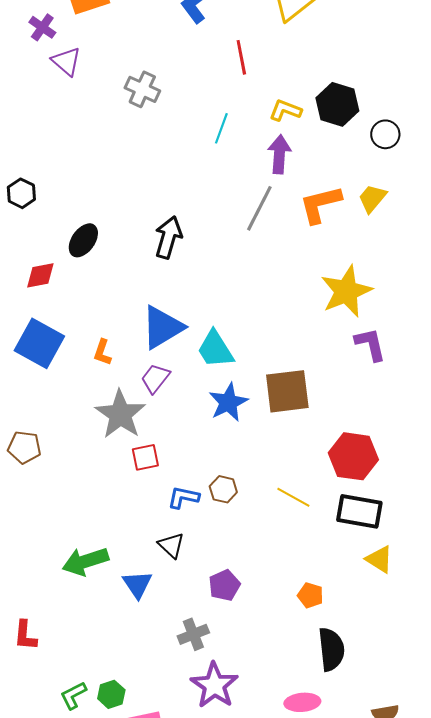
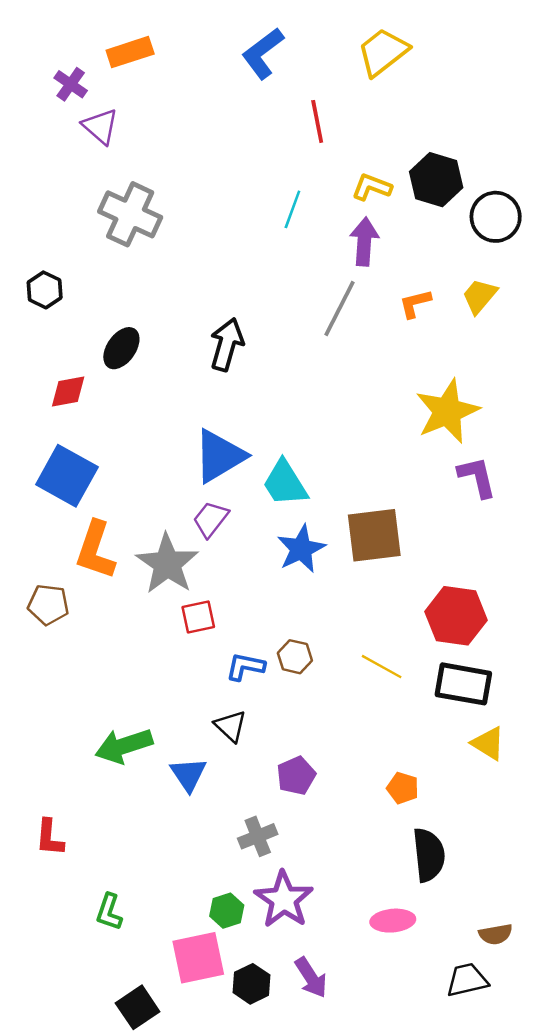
gray cross: (142, 89) -> (130, 214), moved, size x1.4
black circle: (385, 134) -> (496, 217), size x1.4
orange L-shape: (320, 204) -> (415, 304), size x0.6
orange L-shape: (102, 352) -> (95, 550), moved, size x1.8
green hexagon: (111, 694) -> (227, 911), moved
green L-shape: (73, 695) -> (109, 912), turned -44

